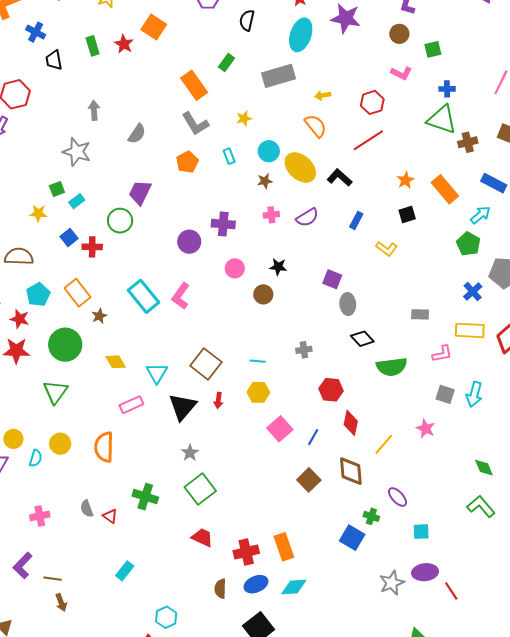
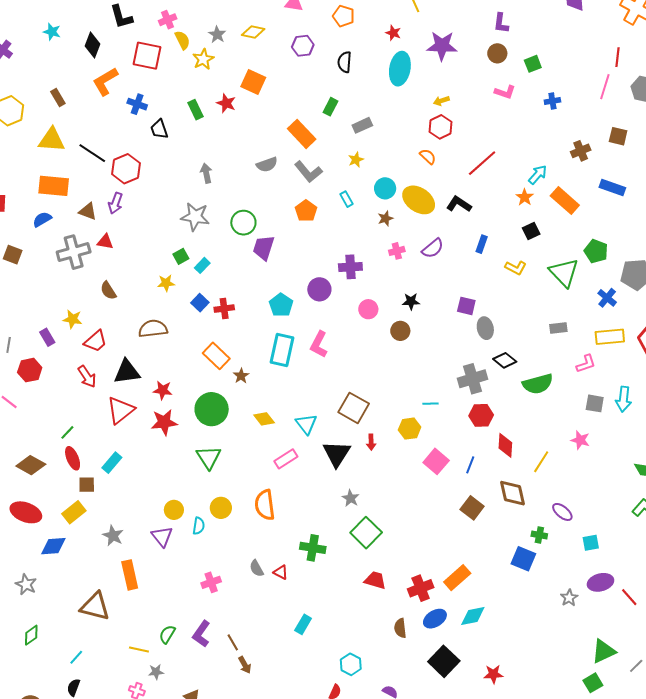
gray rectangle: (278, 76) -> (362, 125), moved, size x0.6
yellow arrow: (323, 95) -> (441, 101), moved
red hexagon: (372, 102) -> (440, 127), moved
green triangle: (442, 120) -> (564, 273), moved, turned 36
orange semicircle: (316, 126) -> (428, 156), size x0.7
gray semicircle: (137, 134) -> (267, 165), moved, turned 45
cyan arrow: (480, 215) -> (538, 175), moved
green circle: (120, 221) -> (243, 223), moved
cyan pentagon: (38, 295) -> (281, 305), moved
cyan rectangle: (143, 296) -> (282, 350), turned 60
gray cross: (304, 350) -> (472, 379), moved, size x1.8
cyan line: (258, 361) -> (431, 404), moved
orange rectangle: (284, 547) -> (457, 578), turned 76
brown line: (53, 579) -> (233, 642), turned 60
gray star: (392, 583) -> (569, 598), size x0.7

